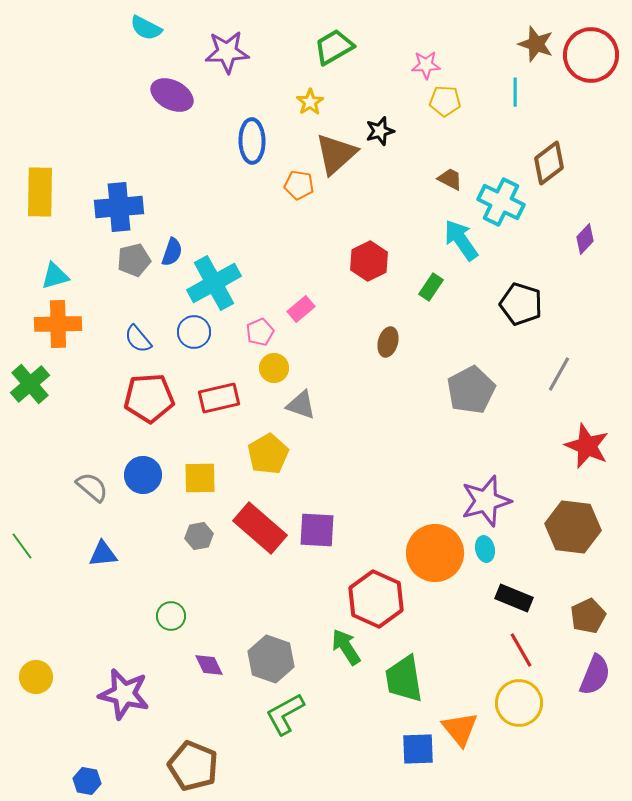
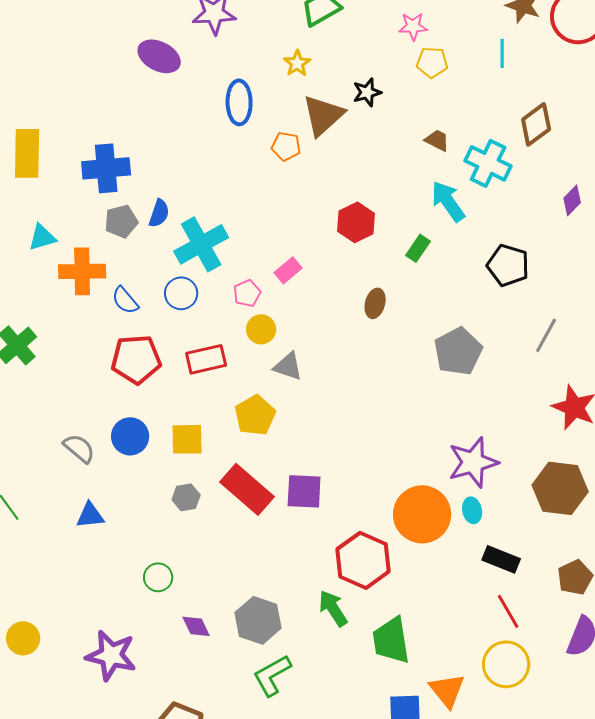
orange cross: (58, 324) -> (82, 271), moved

